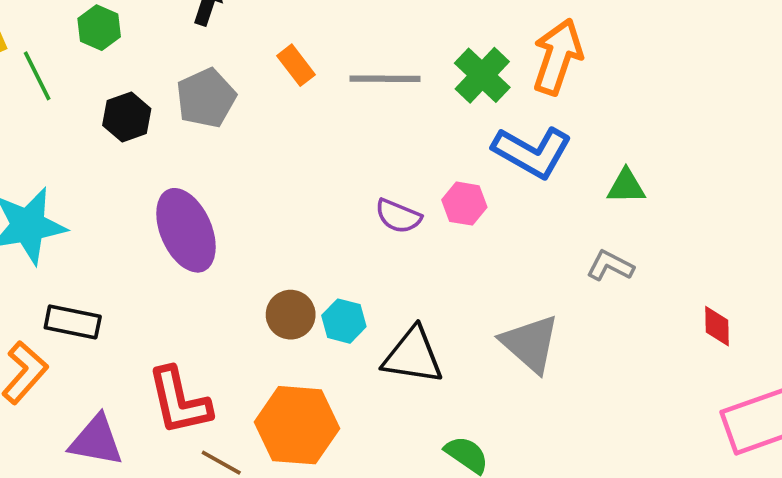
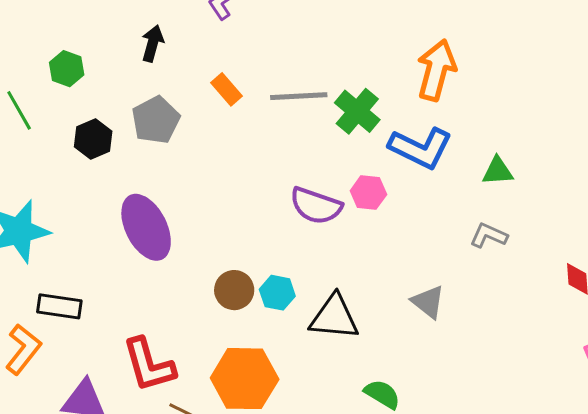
green cross: (482, 75) -> (357, 111), moved
purple semicircle: (398, 216) -> (316, 206), size x1.4
gray triangle: (530, 344) -> (428, 302), size x0.7

